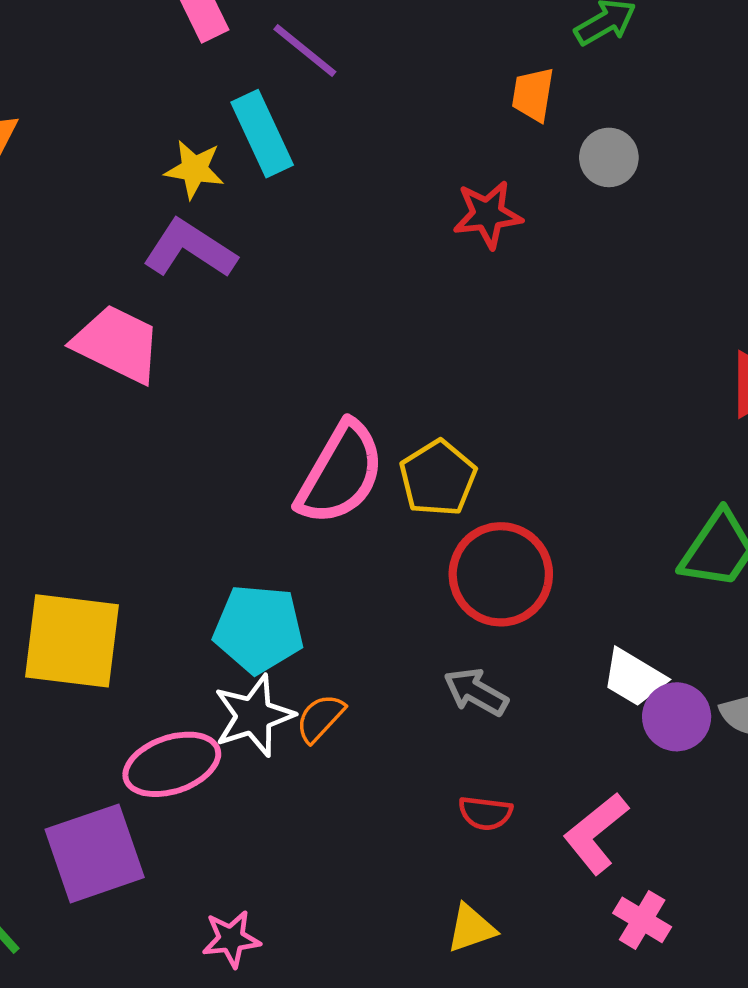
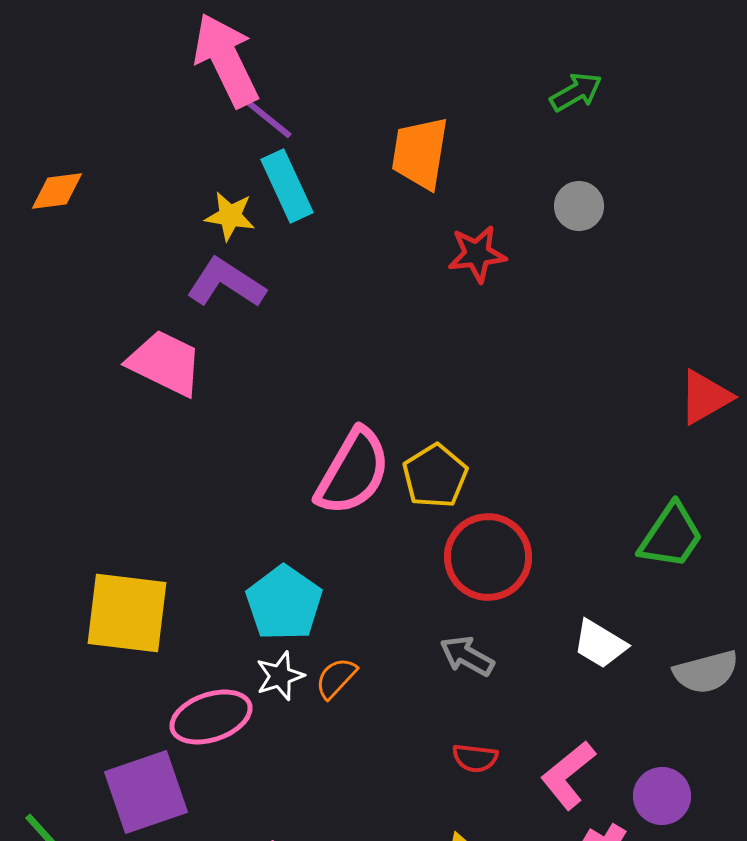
purple line: (305, 51) -> (265, 116), moved
orange trapezoid: (533, 94) -> (420, 153), moved, size x1.6
cyan pentagon: (259, 629) -> (284, 603), turned 30
white star: (254, 716) -> (280, 676), size x0.7
purple circle: (677, 717) -> (662, 796), moved

